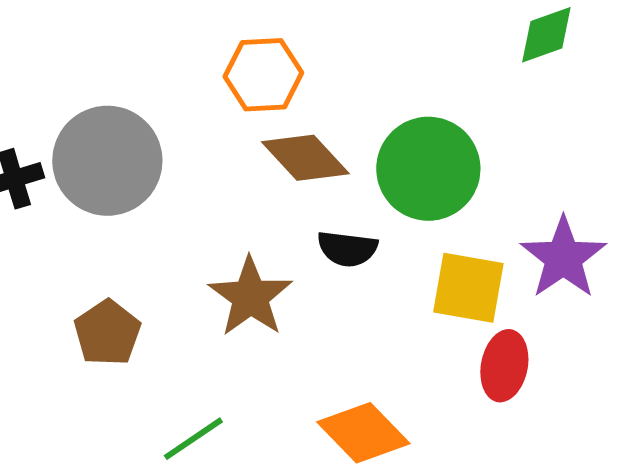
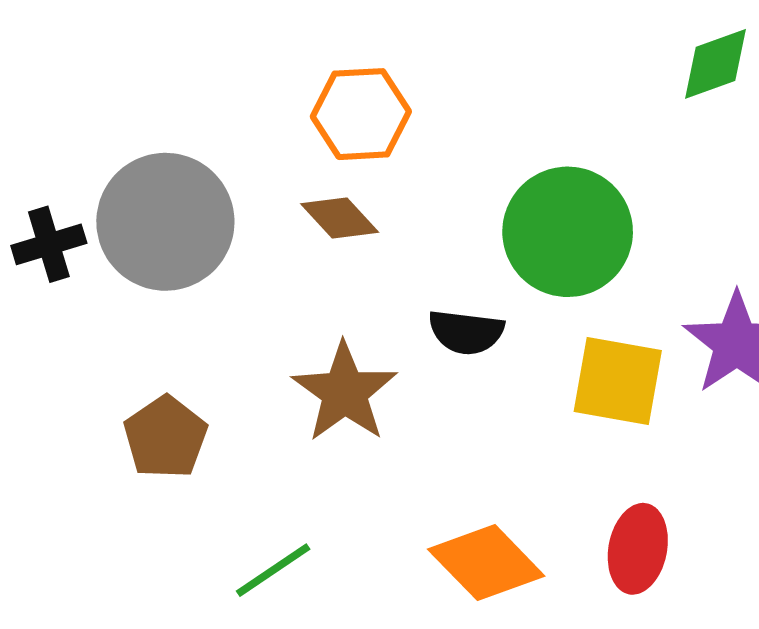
brown diamond: (305, 158) -> (340, 218), moved, size x0.7
red ellipse: (504, 366) -> (638, 549), moved

